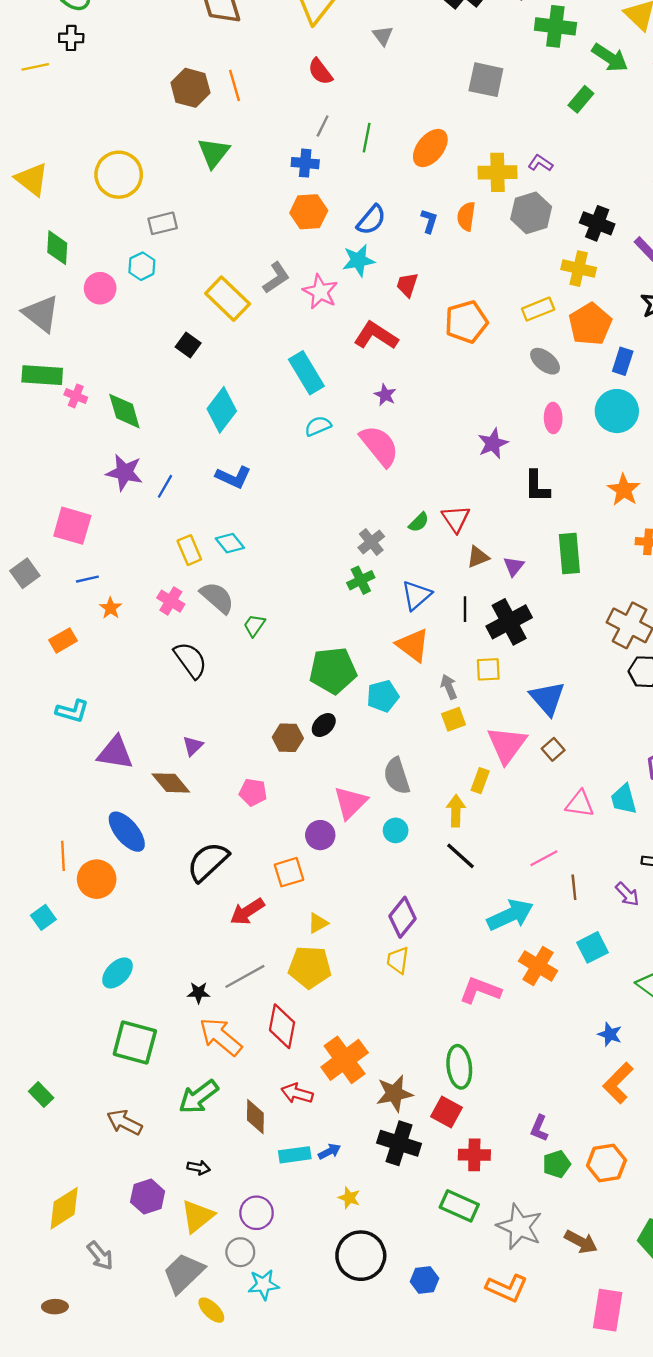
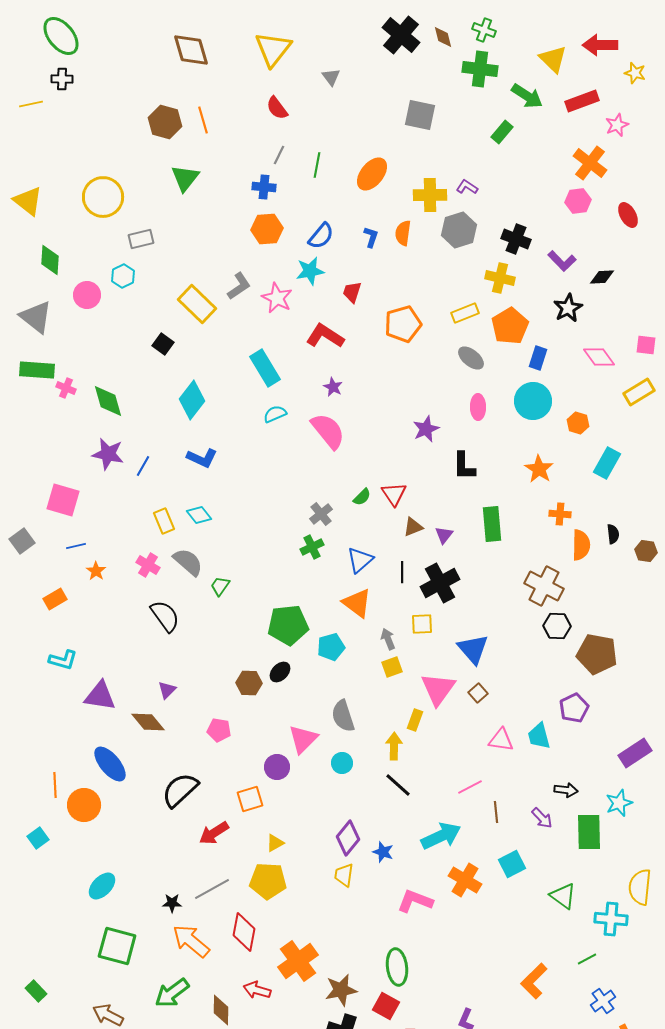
blue star: (610, 1034) -> (383, 852), moved

